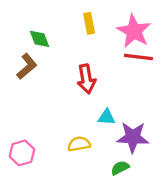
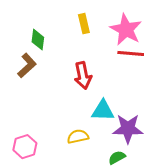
green diamond: (39, 39) -> (38, 40), turned 30
cyan triangle: (107, 117) -> (103, 111), size x1.4

